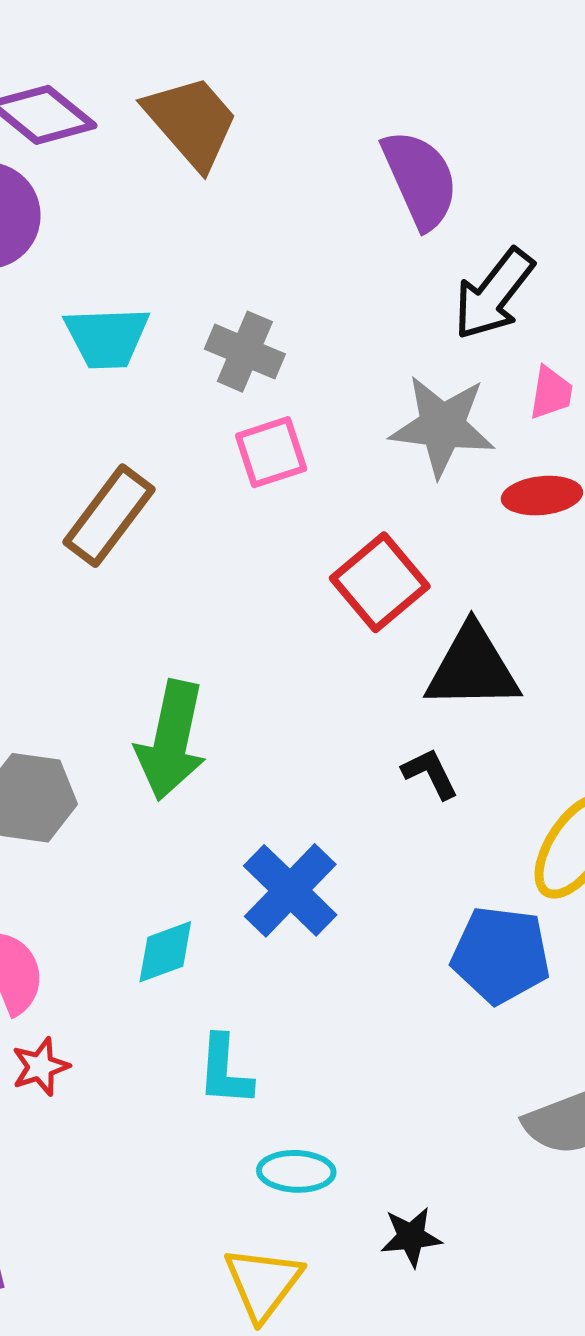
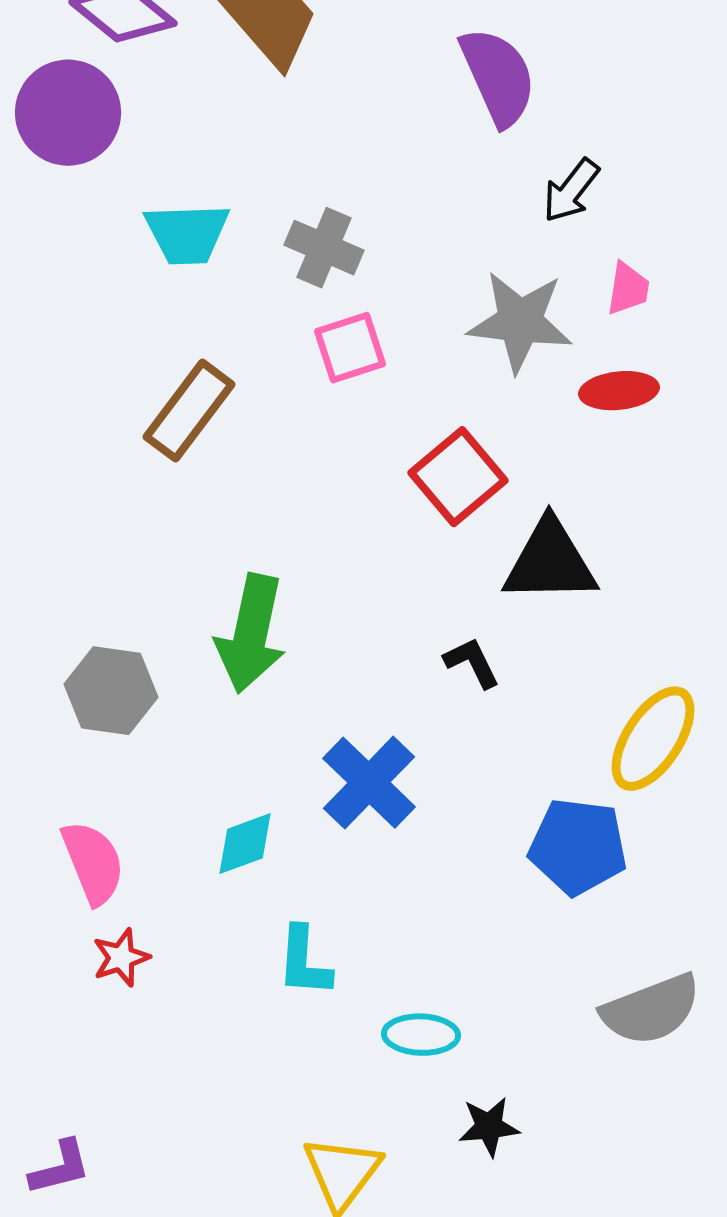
black arrow: (494, 294) -> (571, 191), size x0.7
black L-shape: (430, 774) -> (472, 663), moved
cyan ellipse: (296, 1171) -> (421, 1035), moved

